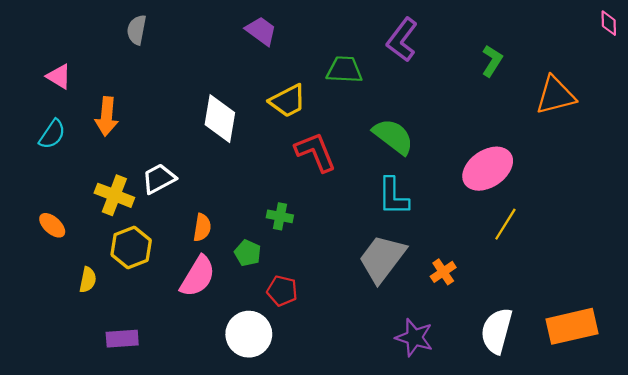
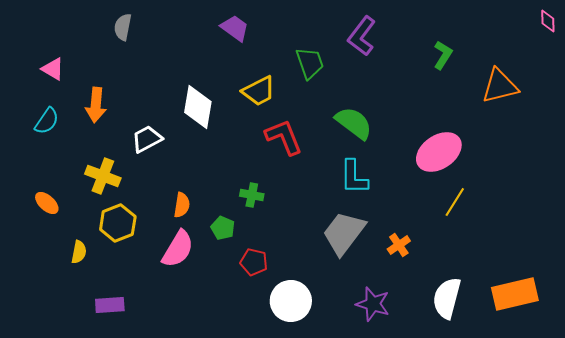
green trapezoid: (344, 70) -> (310, 63), turned 68
white trapezoid: (159, 179) -> (147, 139), moved
white circle: (249, 334) -> (291, 301), moved

